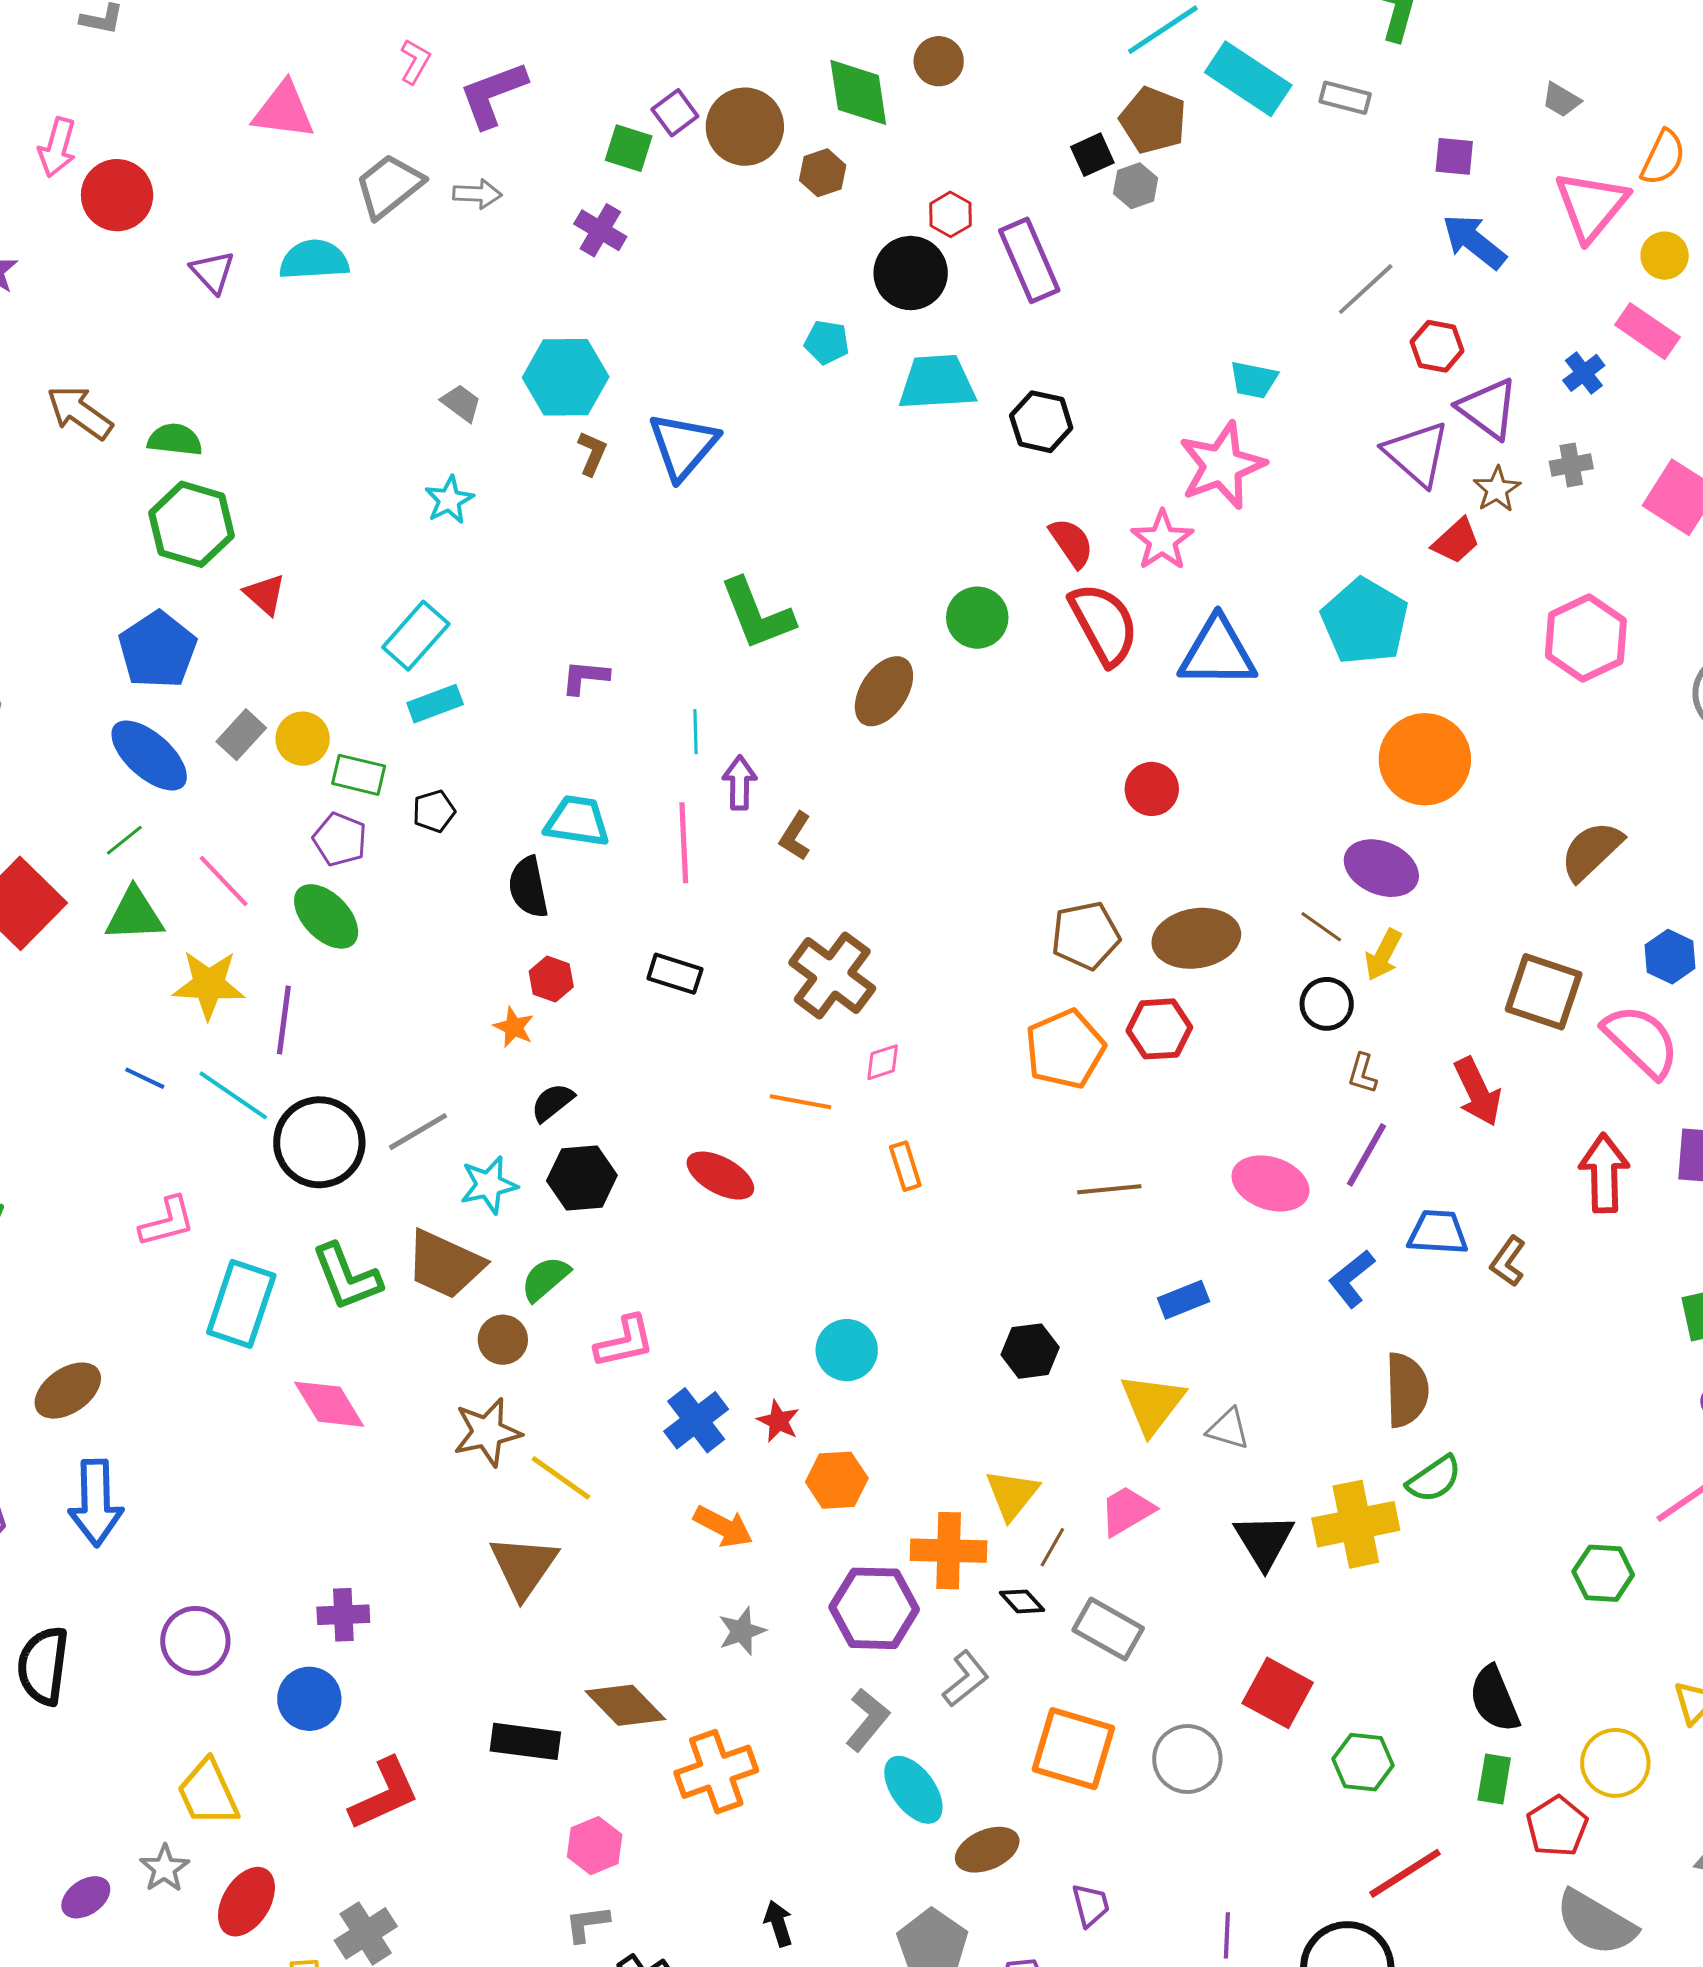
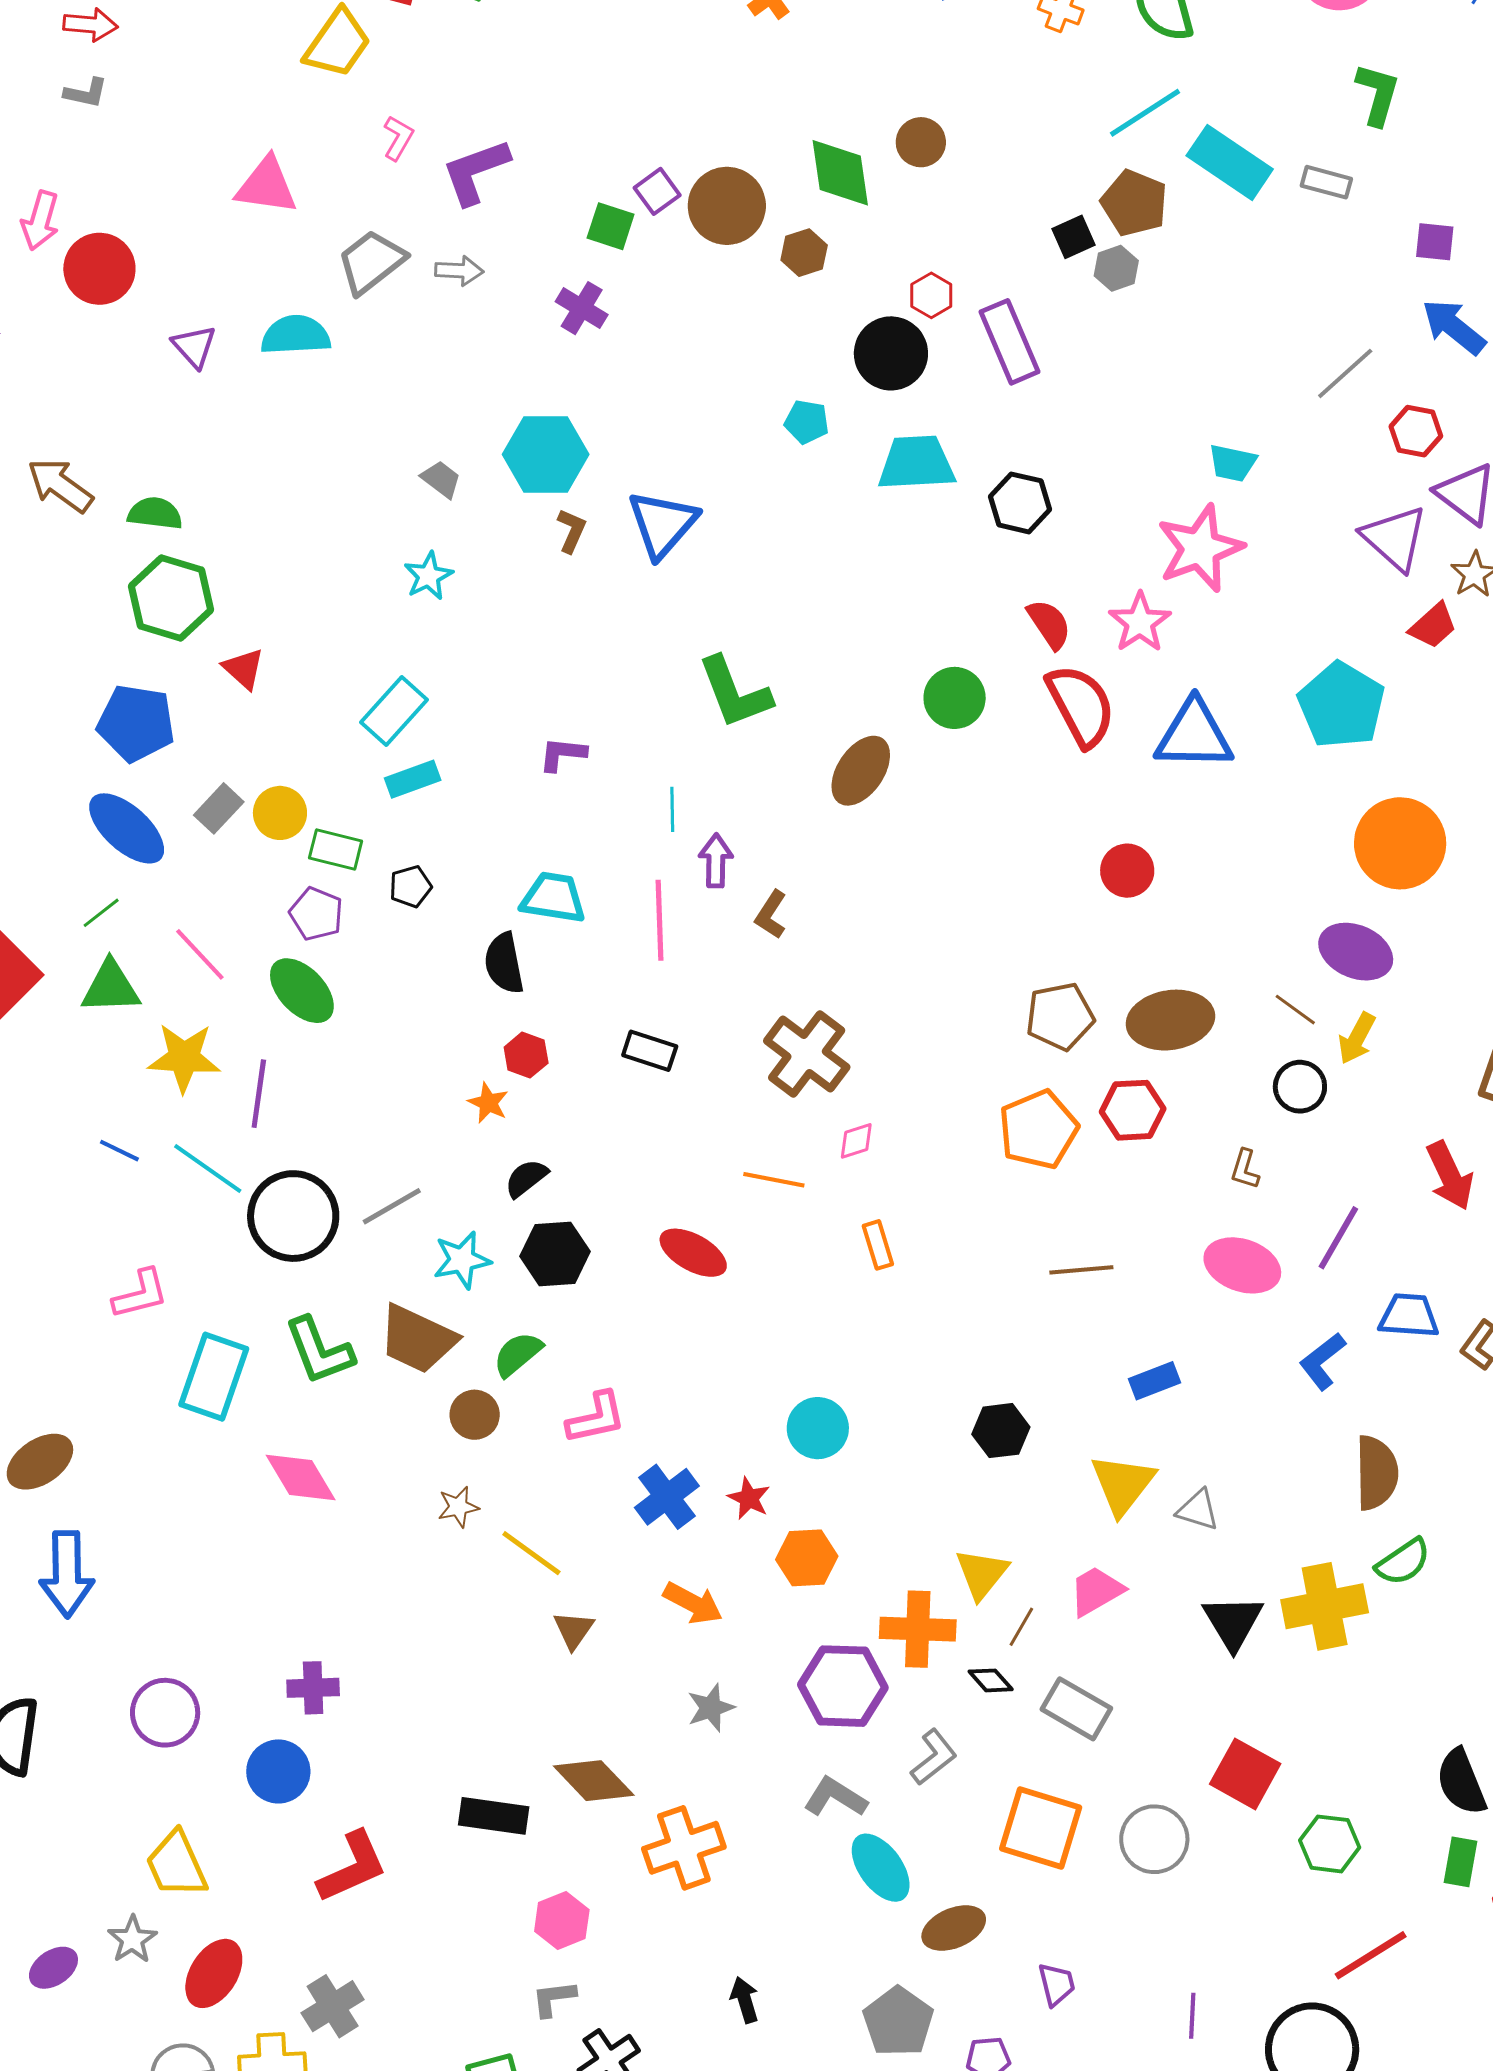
blue pentagon: (158, 650) -> (136, 723), turned -30
brown L-shape: (1362, 1073) -> (1245, 1169), moved
brown star: (487, 1432) -> (458, 1507), size x0.6
brown triangle: (524, 1567) -> (574, 1630), moved, size x0.6
gray L-shape: (867, 1720) -> (835, 1797), turned -98

